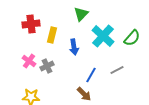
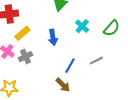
yellow rectangle: (52, 35) -> (22, 33), moved, turned 35
cyan cross: (103, 36) -> (82, 26), size x0.6

